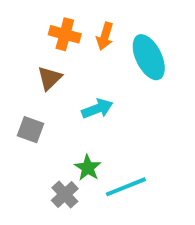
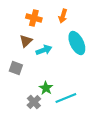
orange arrow: (105, 36) -> (63, 16), moved
cyan ellipse: (149, 57) -> (77, 43), moved
cyan arrow: (97, 109) -> (44, 50), moved

